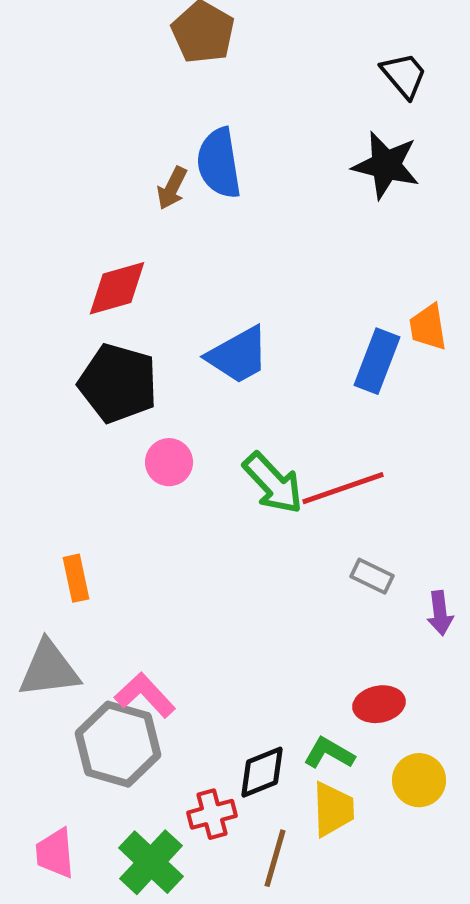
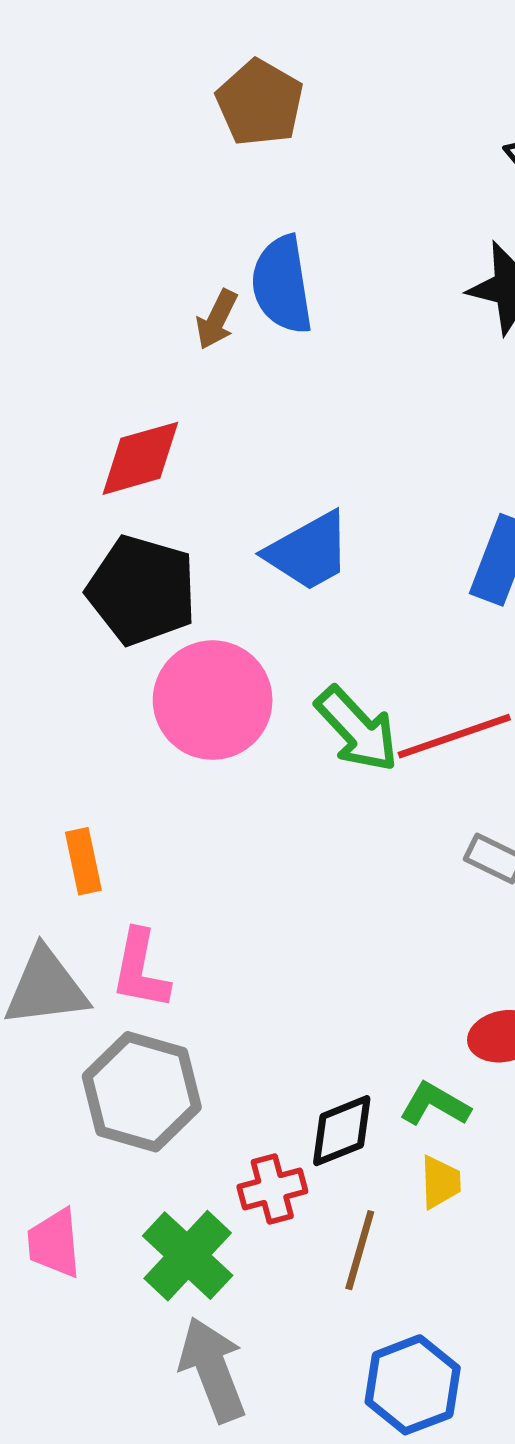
pink circle: (169, 462) -> (213, 700), size x1.8
pink L-shape: (145, 695) -> (140, 970), moved, turned -126
yellow trapezoid: (333, 809) -> (440, 1182), size x0.7

